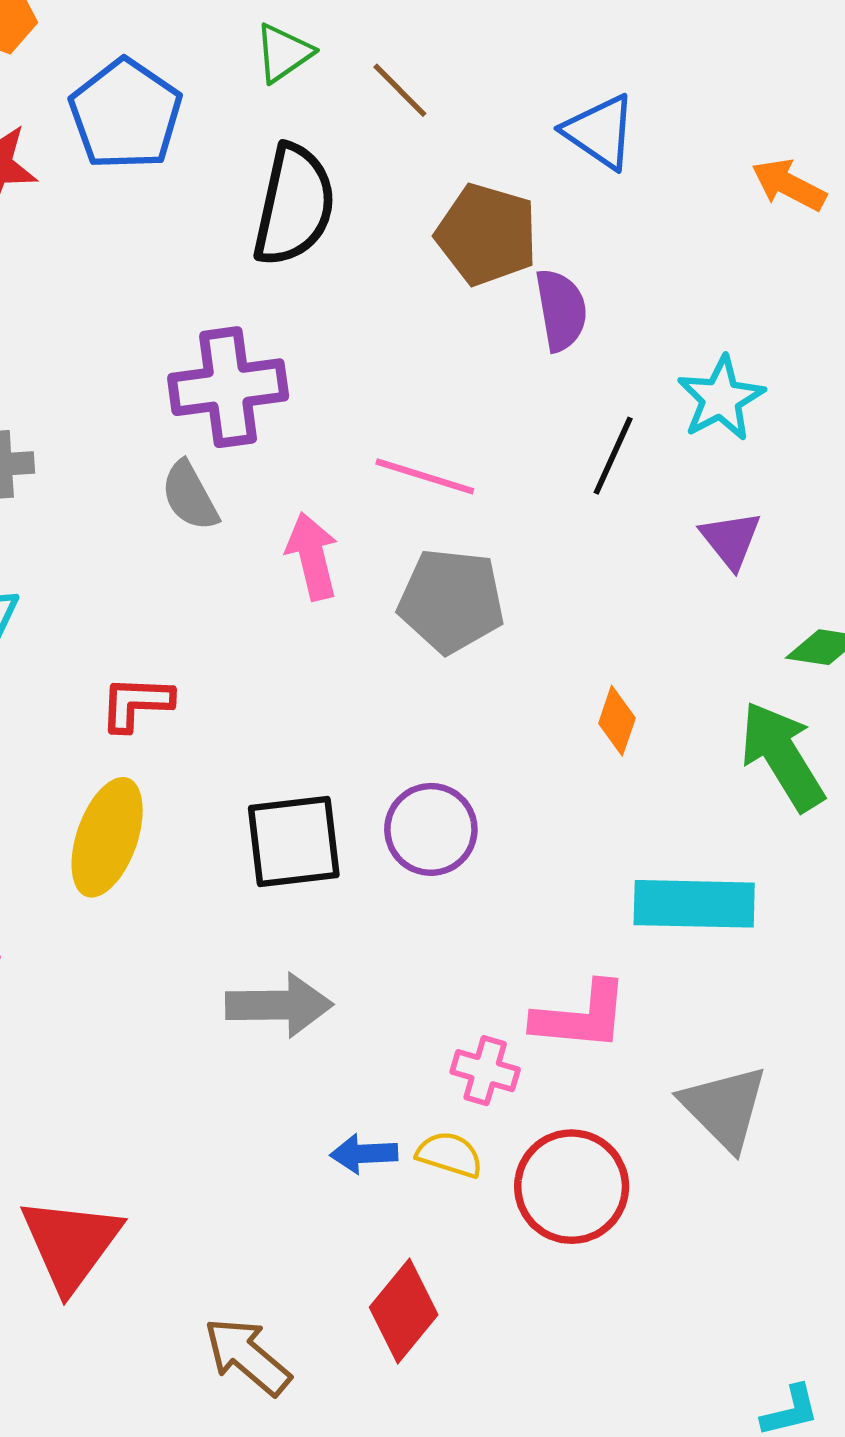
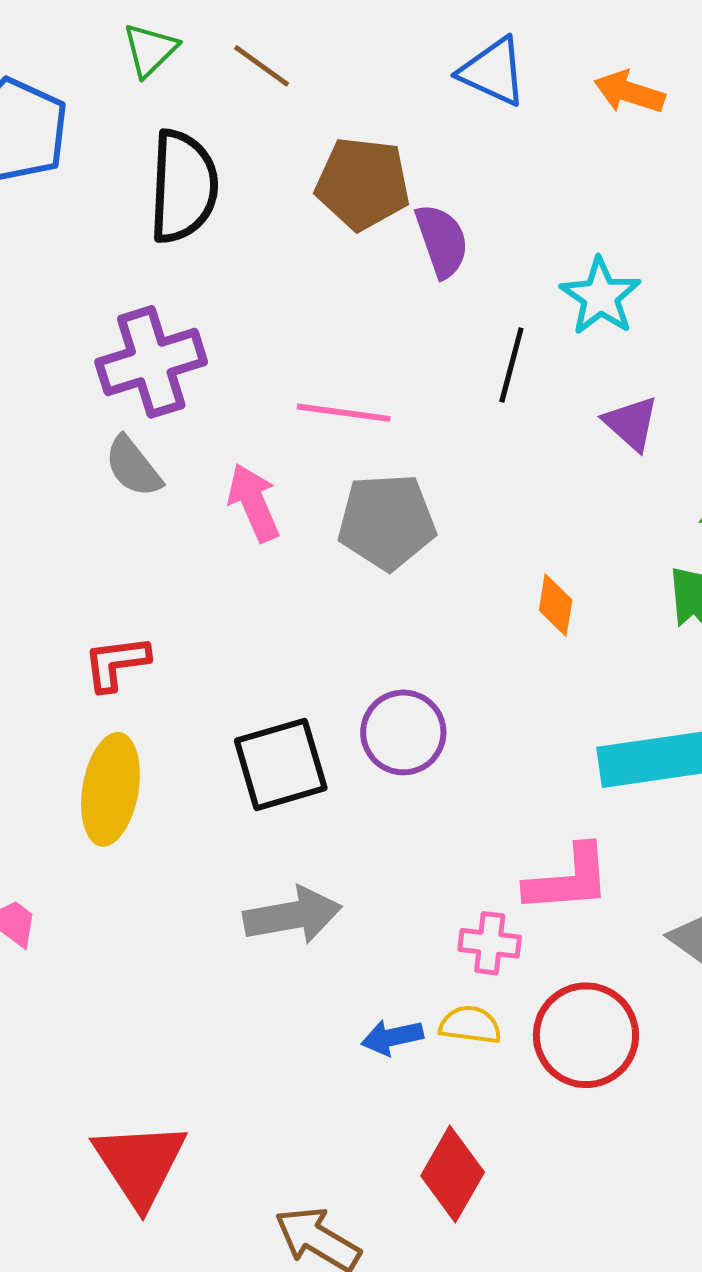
blue triangle: (600, 132) -> (493, 72), moved

